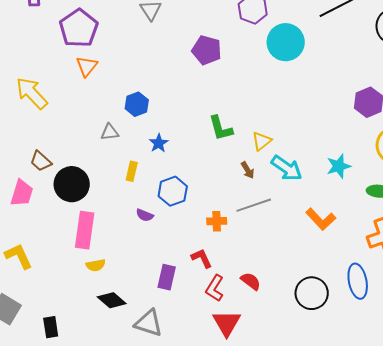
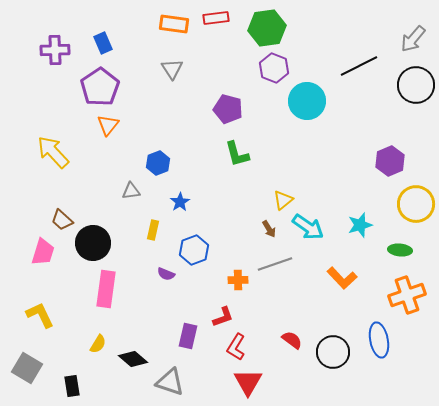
green L-shape: (221, 128) -> (237, 154), moved
red L-shape: (202, 258) -> (223, 317), turned 95
yellow semicircle: (96, 265) -> (98, 344), moved, turned -48
red semicircle: (251, 281) -> (292, 340), moved

